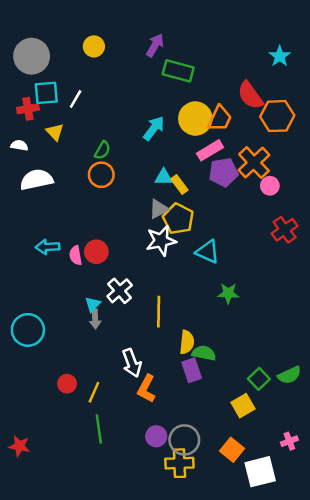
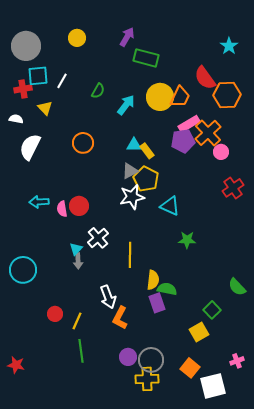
green semicircle: (102, 150) -> (98, 91), moved
pink rectangle: (210, 150) -> (189, 124), moved
white semicircle: (36, 180) -> (30, 147), turned -52
green semicircle: (289, 375) -> (237, 287), moved, turned 72

